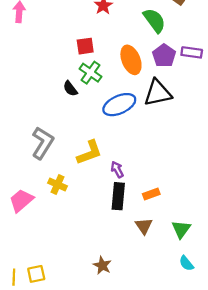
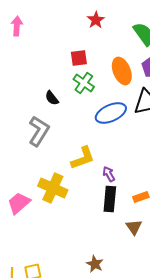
black semicircle: (70, 89) -> (52, 98), moved
gray L-shape: (43, 143) -> (39, 131), moved
yellow cross: (58, 184) -> (53, 188), size x1.6

